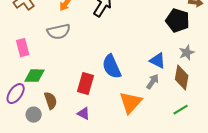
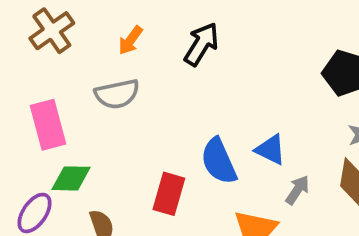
pink rectangle: (23, 48) -> (48, 125), size x1.4
blue triangle: (158, 61) -> (271, 150), moved

